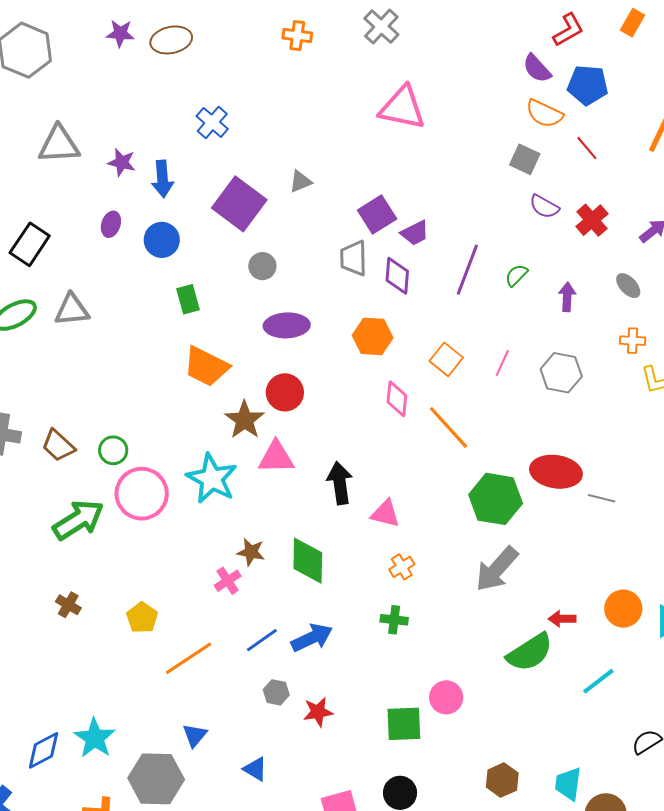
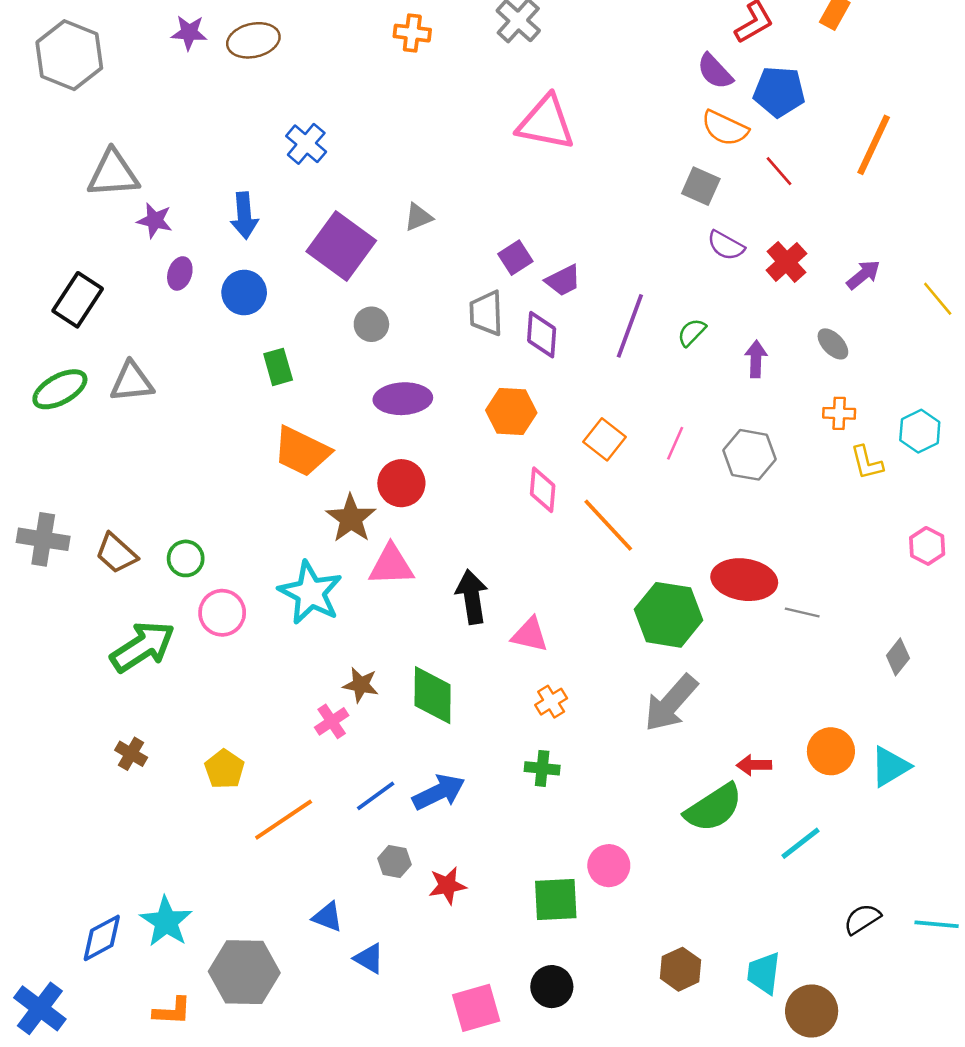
purple star: (122, 162) -> (155, 220), moved
purple square: (377, 215) -> (515, 258), size x0.7
pink circle: (142, 494) -> (222, 613), size x0.7
blue triangle: (195, 735) -> (328, 917), moved, turned -48

